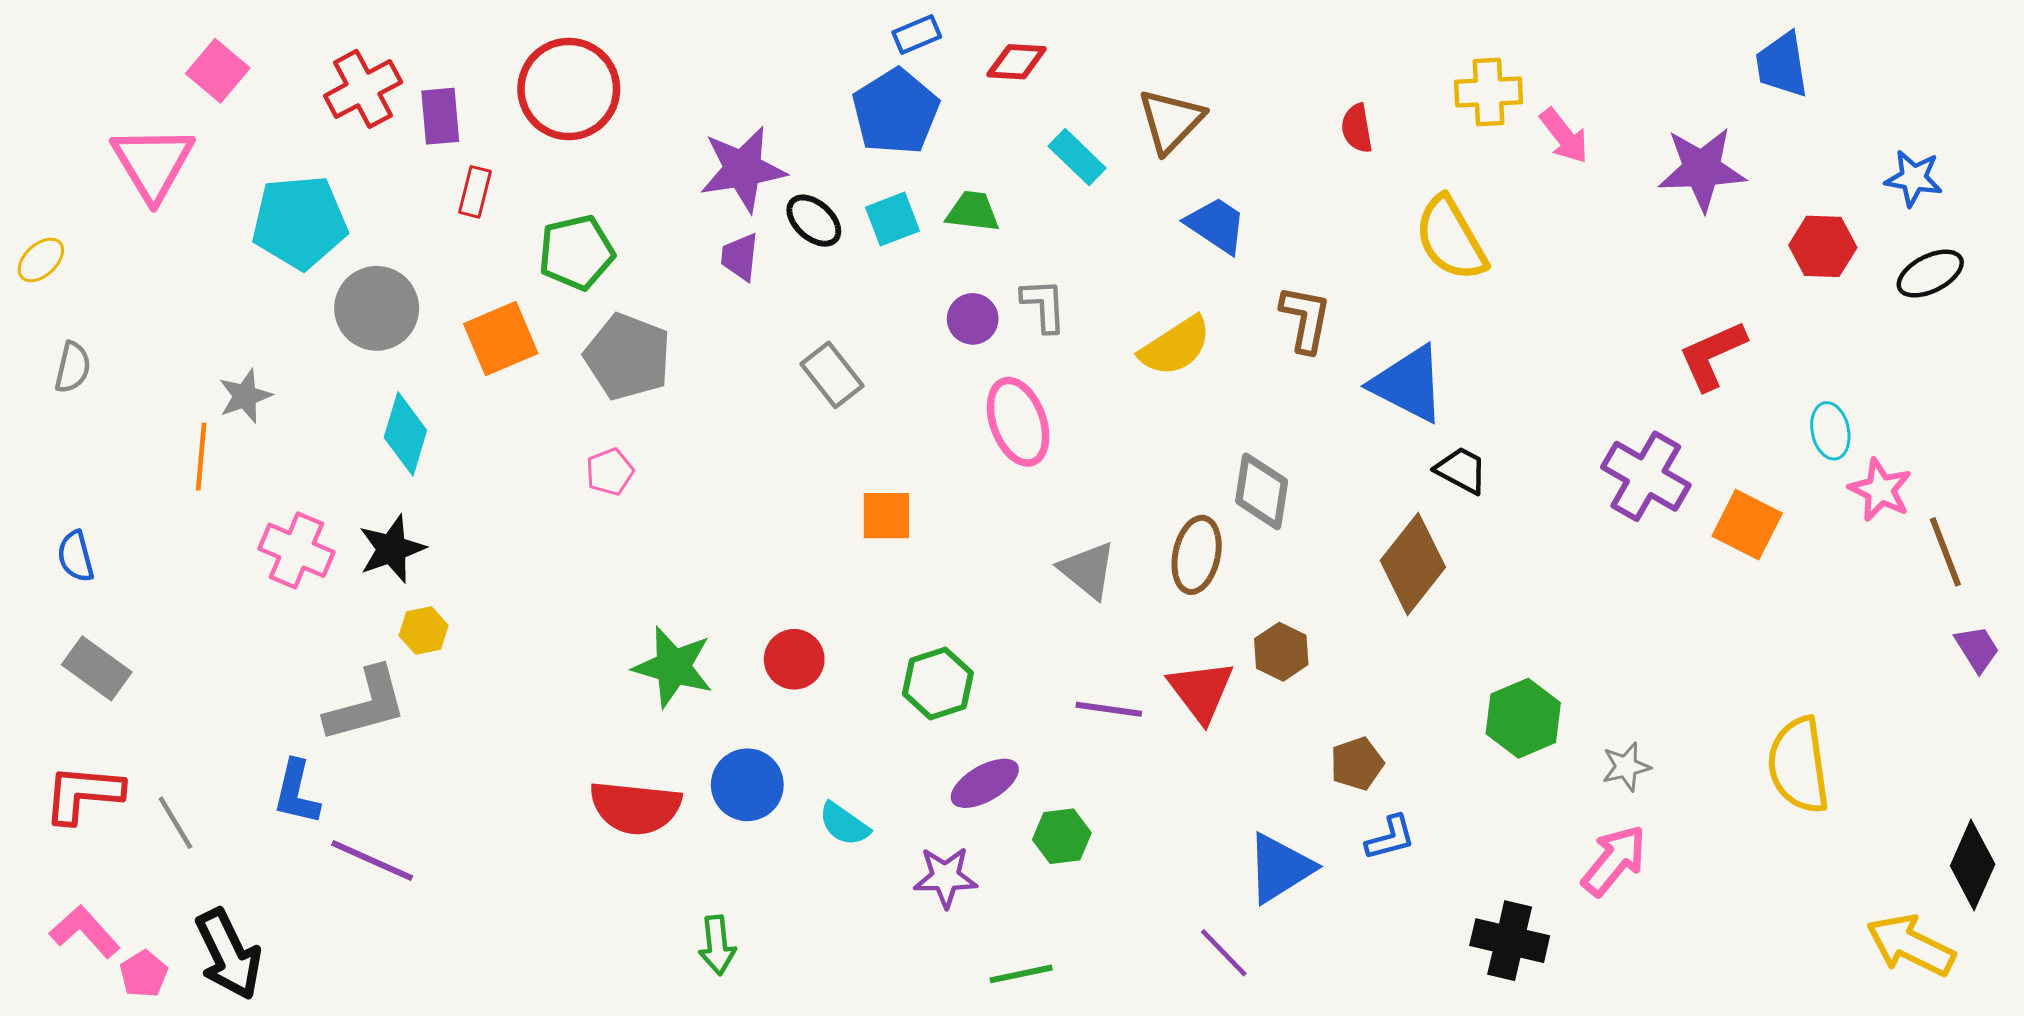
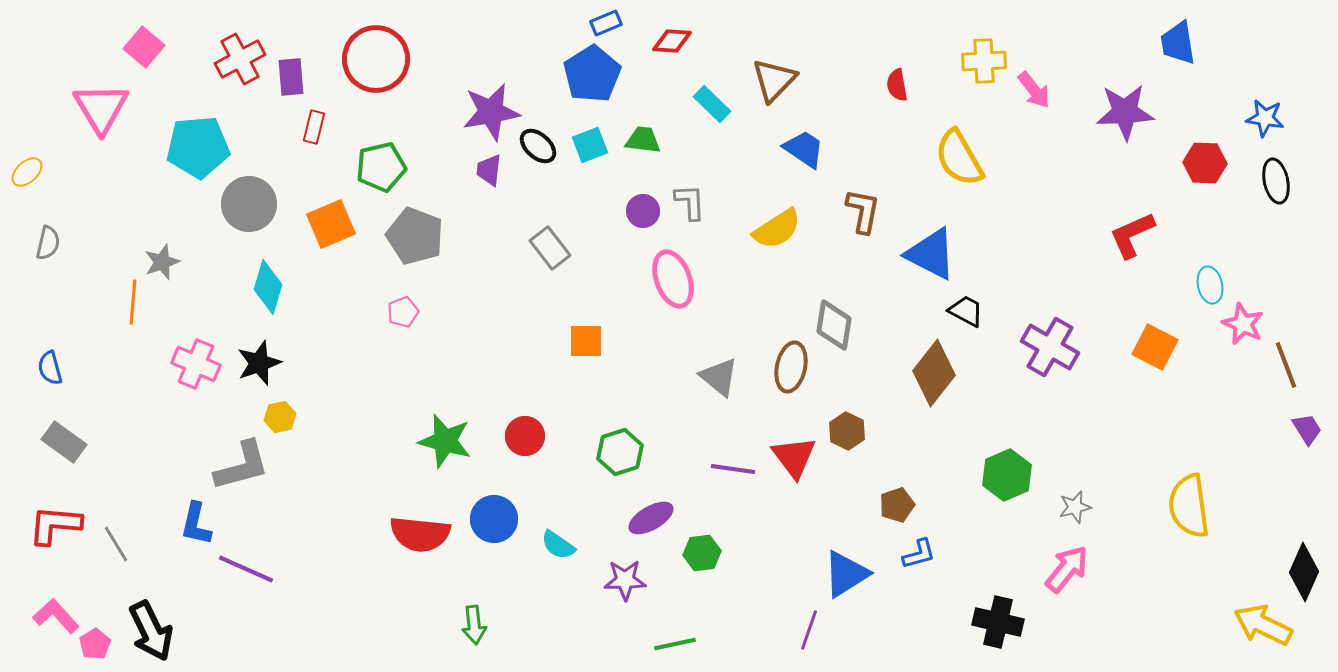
black ellipse: (1930, 274) -> (1276, 181), turned -75
purple cross: (1646, 476) -> (1050, 347), moved
purple line: (1224, 953) -> (809, 630), turned 63

